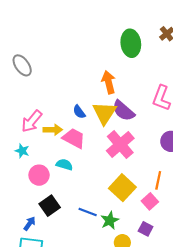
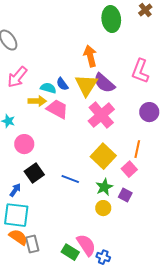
pink arrow: (32, 121) -> (17, 77), moved
cyan semicircle: (64, 165) -> (48, 88), moved
green star: (110, 220) -> (104, 187), moved

